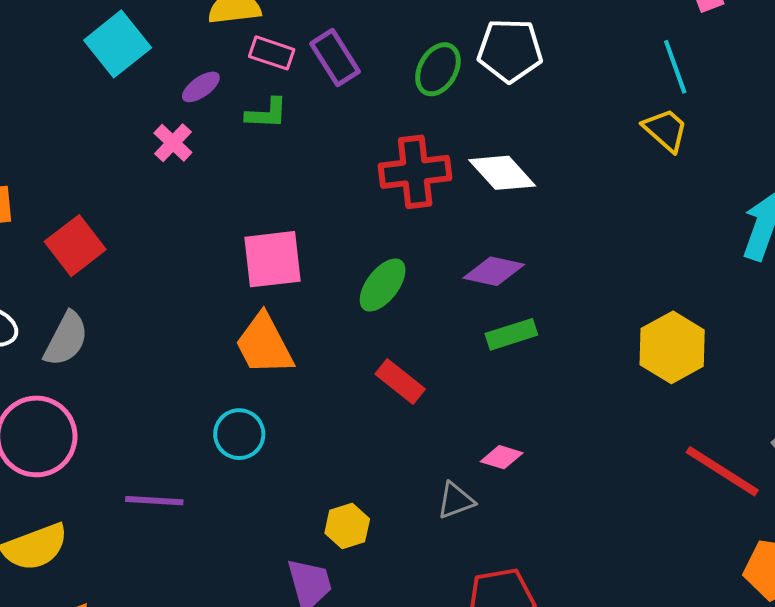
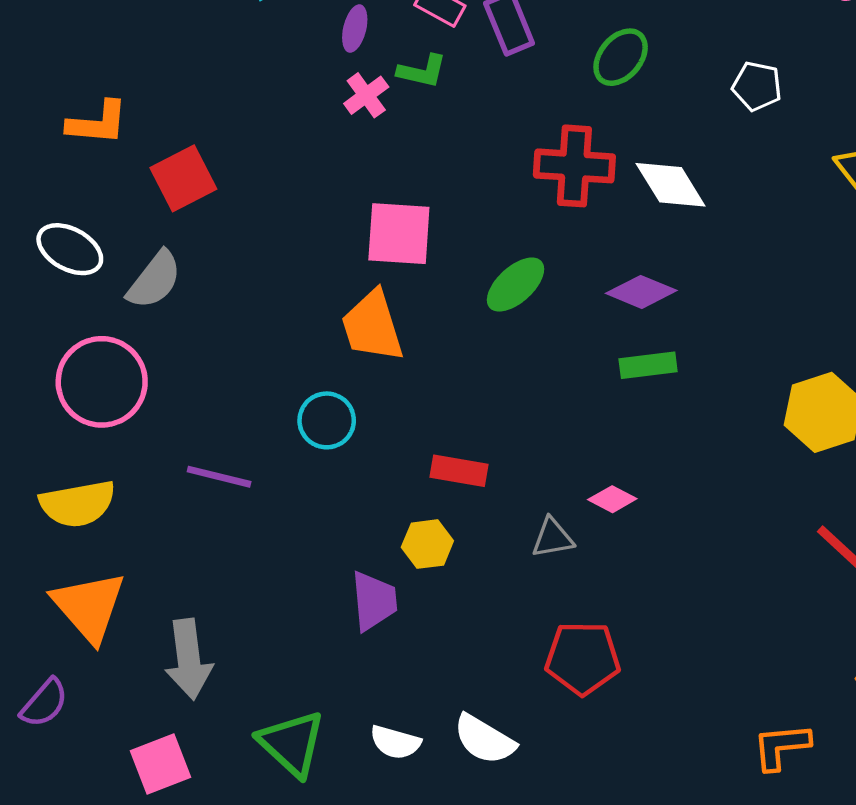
white pentagon: (510, 50) -> (757, 86), moved, size x0.7
purple ellipse: (201, 87) -> (355, 29), turned -51
pink cross: (173, 143) -> (366, 95), moved
red rectangle: (400, 381) -> (459, 471), moved, turned -39

